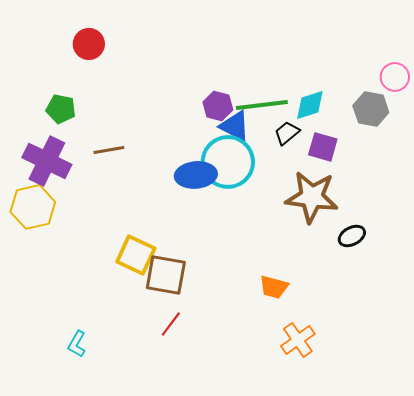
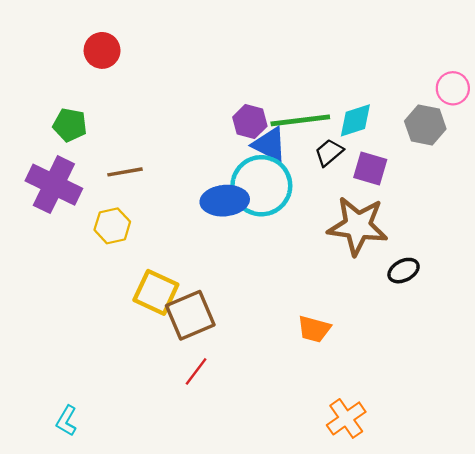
yellow hexagon: (33, 207) -> (112, 226), moved, size x0.7
brown square: (166, 275) -> (190, 315), turned -33
orange cross: (298, 340) -> (346, 418), moved
cyan L-shape: (77, 344) -> (66, 421), moved

